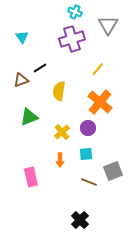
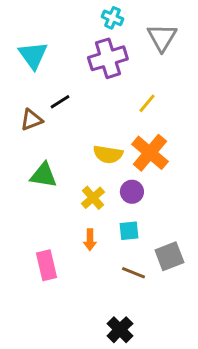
cyan triangle: (22, 37) -> (33, 55), size x1.5
yellow semicircle: (59, 91) -> (108, 154), moved, turned -90
green triangle: (29, 117) -> (43, 175), turned 30

